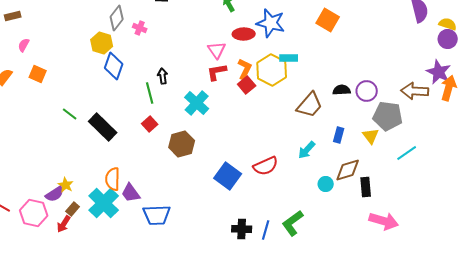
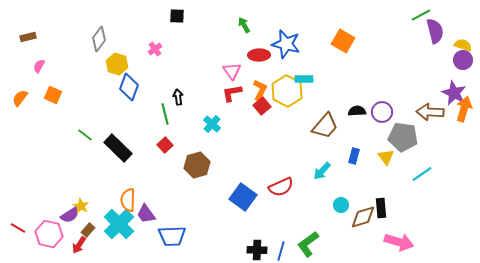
gray diamond: (117, 18) -> (99, 39), moved
pink cross: (140, 28) -> (155, 49), turned 32
cyan cross: (197, 103) -> (212, 124), size x0.7
brown diamond: (348, 170) -> (363, 217), moved

